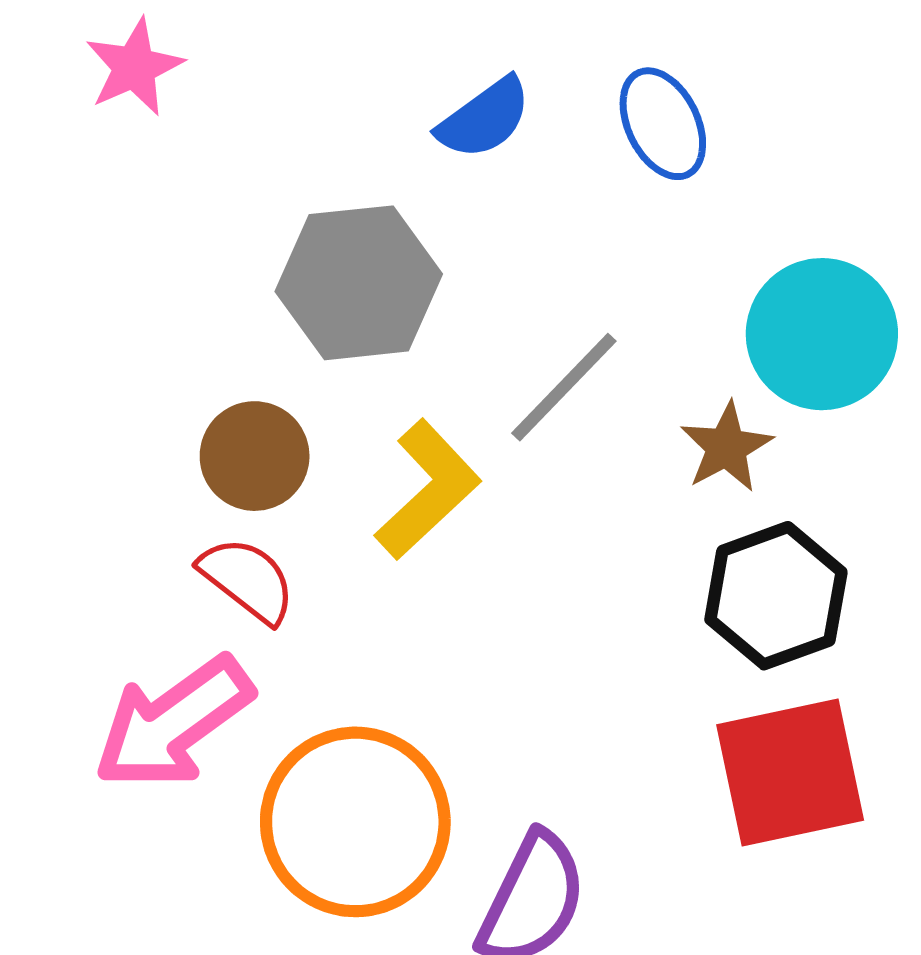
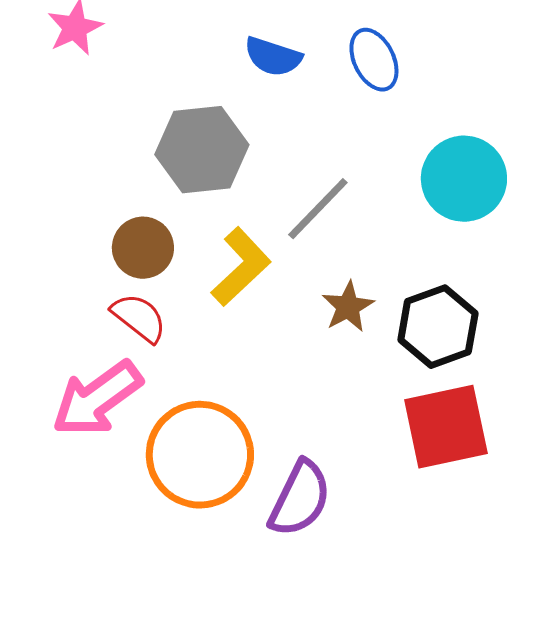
blue semicircle: (484, 118) -> (273, 57), turned 54
brown star: (726, 447) -> (348, 307), moved

